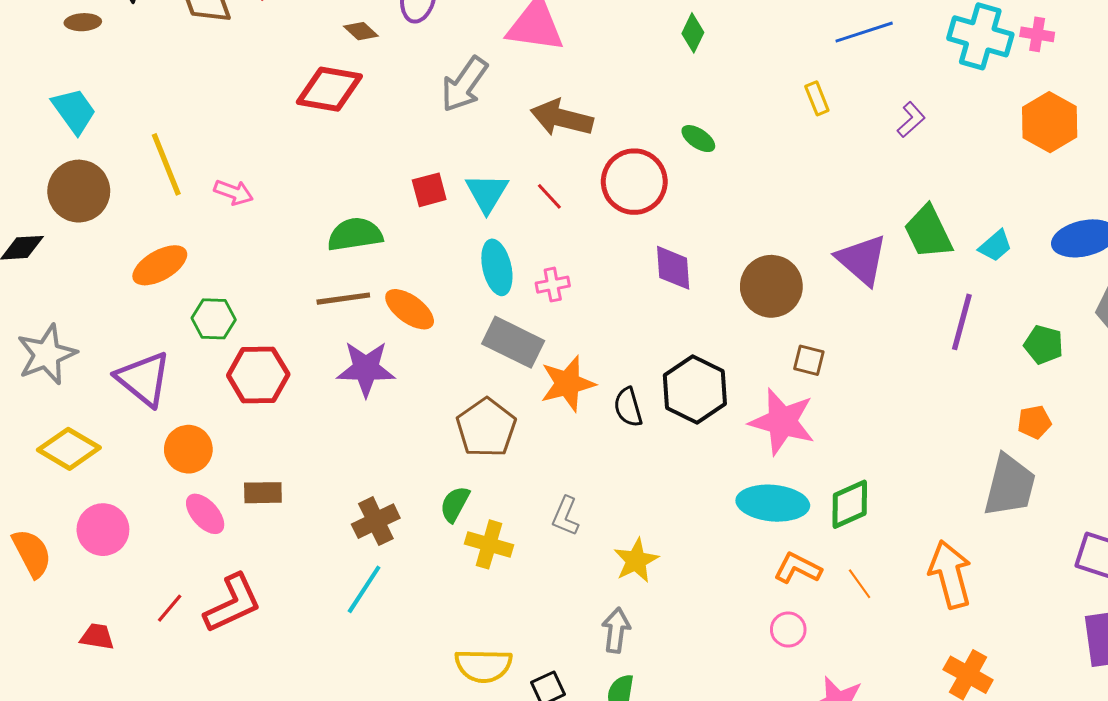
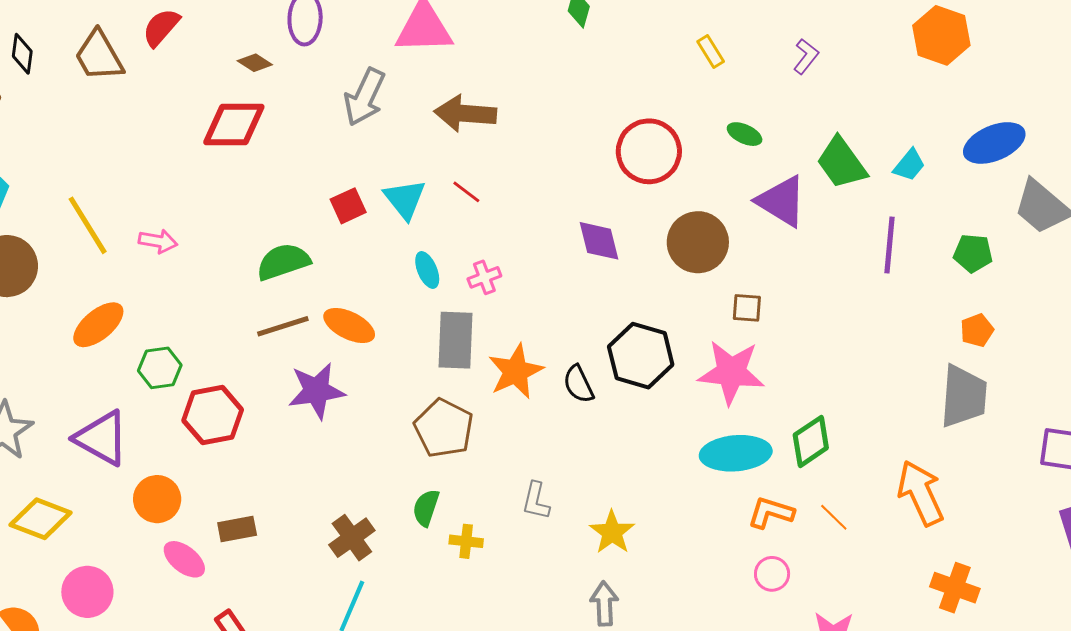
green ellipse: (698, 139) -> (745, 134), moved
red circle: (634, 182) -> (649, 151), moved
cyan ellipse: (497, 267) -> (427, 270), size x0.7
gray rectangle: (513, 342) -> (456, 340), turned 76
yellow cross: (489, 544) -> (466, 541), size x0.7

